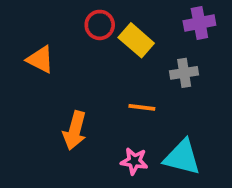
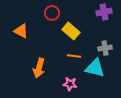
yellow rectangle: (136, 40) -> (71, 31), moved
gray cross: (184, 73) -> (105, 48), moved
cyan triangle: (182, 157) -> (95, 68), moved

